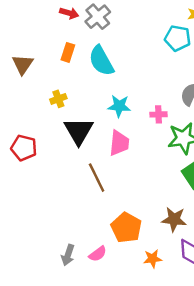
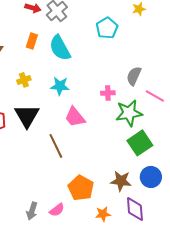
cyan pentagon: (178, 38) -> (107, 28), moved, turned 30
cyan star: (119, 106) -> (60, 86), moved
black triangle: (79, 131) -> (27, 116), moved
pink trapezoid: (119, 143) -> (75, 117), turned 135

